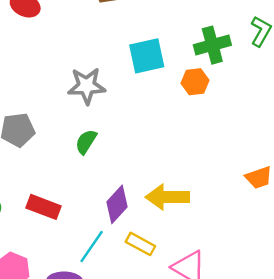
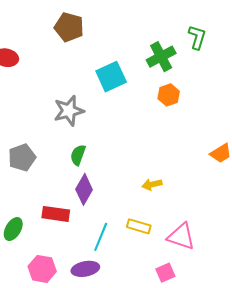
orange hexagon: (195, 82) -> (169, 95), moved
yellow arrow: (167, 197) -> (152, 185), size x0.6
purple diamond: (117, 204) -> (84, 189), moved

